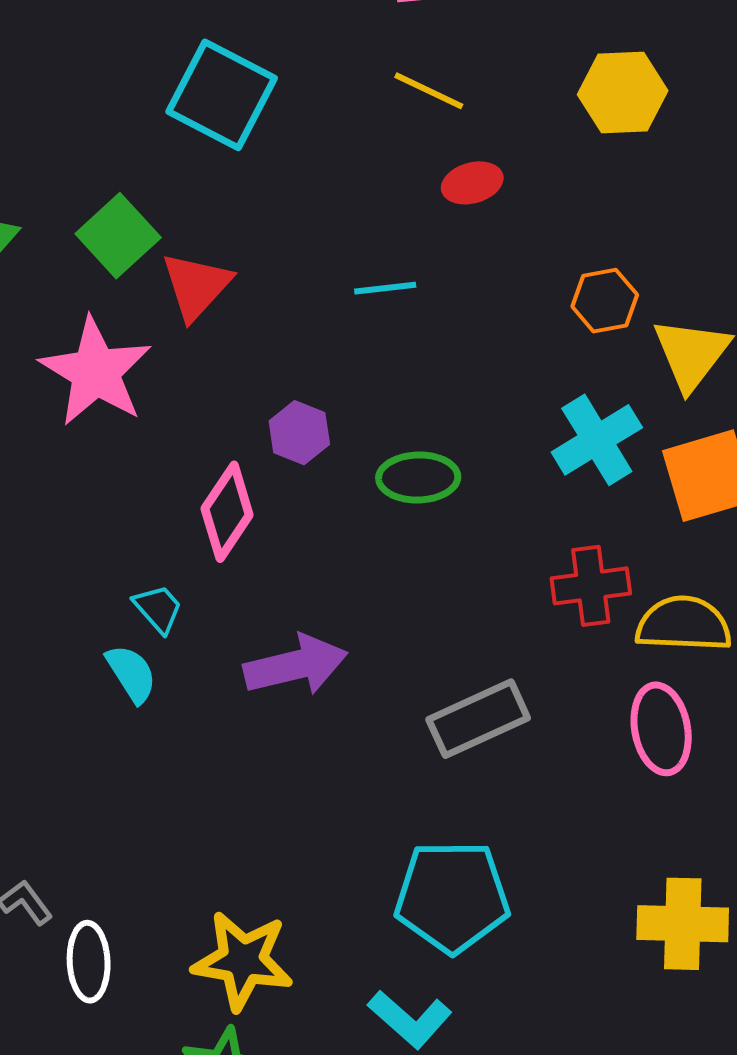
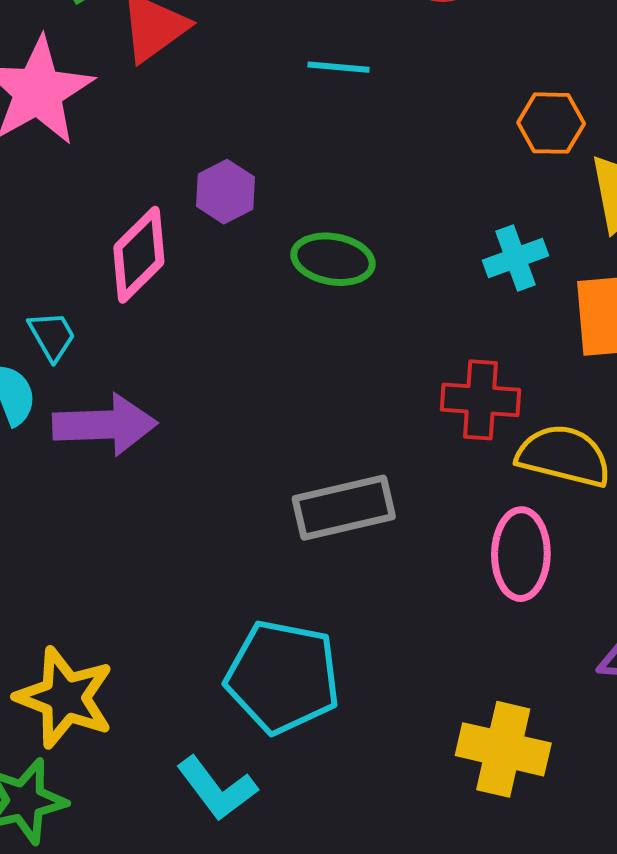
cyan cross: (597, 440) -> (516, 258), size x0.7
purple arrow: (296, 665) -> (105, 425), moved

